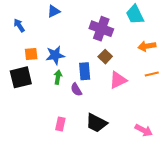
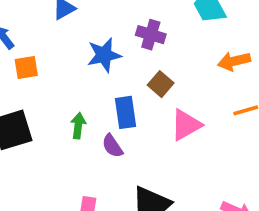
purple cross: (101, 29) -> (151, 35), size x0.7
orange square: (31, 54) -> (26, 68), moved
blue star: (55, 55) -> (104, 55), moved

